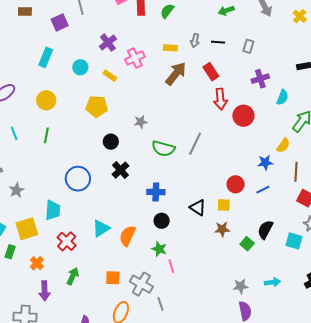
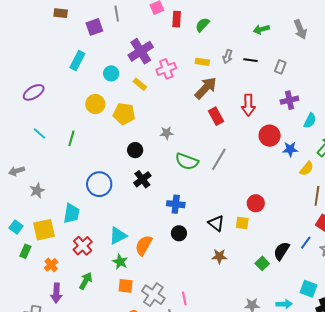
purple cross: (108, 43) -> (141, 51), size x1.4
red rectangle: (211, 72) -> (216, 116), moved
red arrow: (220, 99) -> (248, 105), moved
yellow circle: (46, 100) -> (95, 104), moved
cyan line: (14, 133) -> (40, 134), turned -32
blue star: (265, 162) -> (290, 149), moved
blue line: (263, 190) -> (306, 243), moved, turned -32
brown star: (222, 229) -> (219, 256), moved
cyan square: (294, 241) -> (309, 289), moved
green star: (159, 249) -> (120, 262), moved
pink line: (171, 266) -> (184, 298), moved

